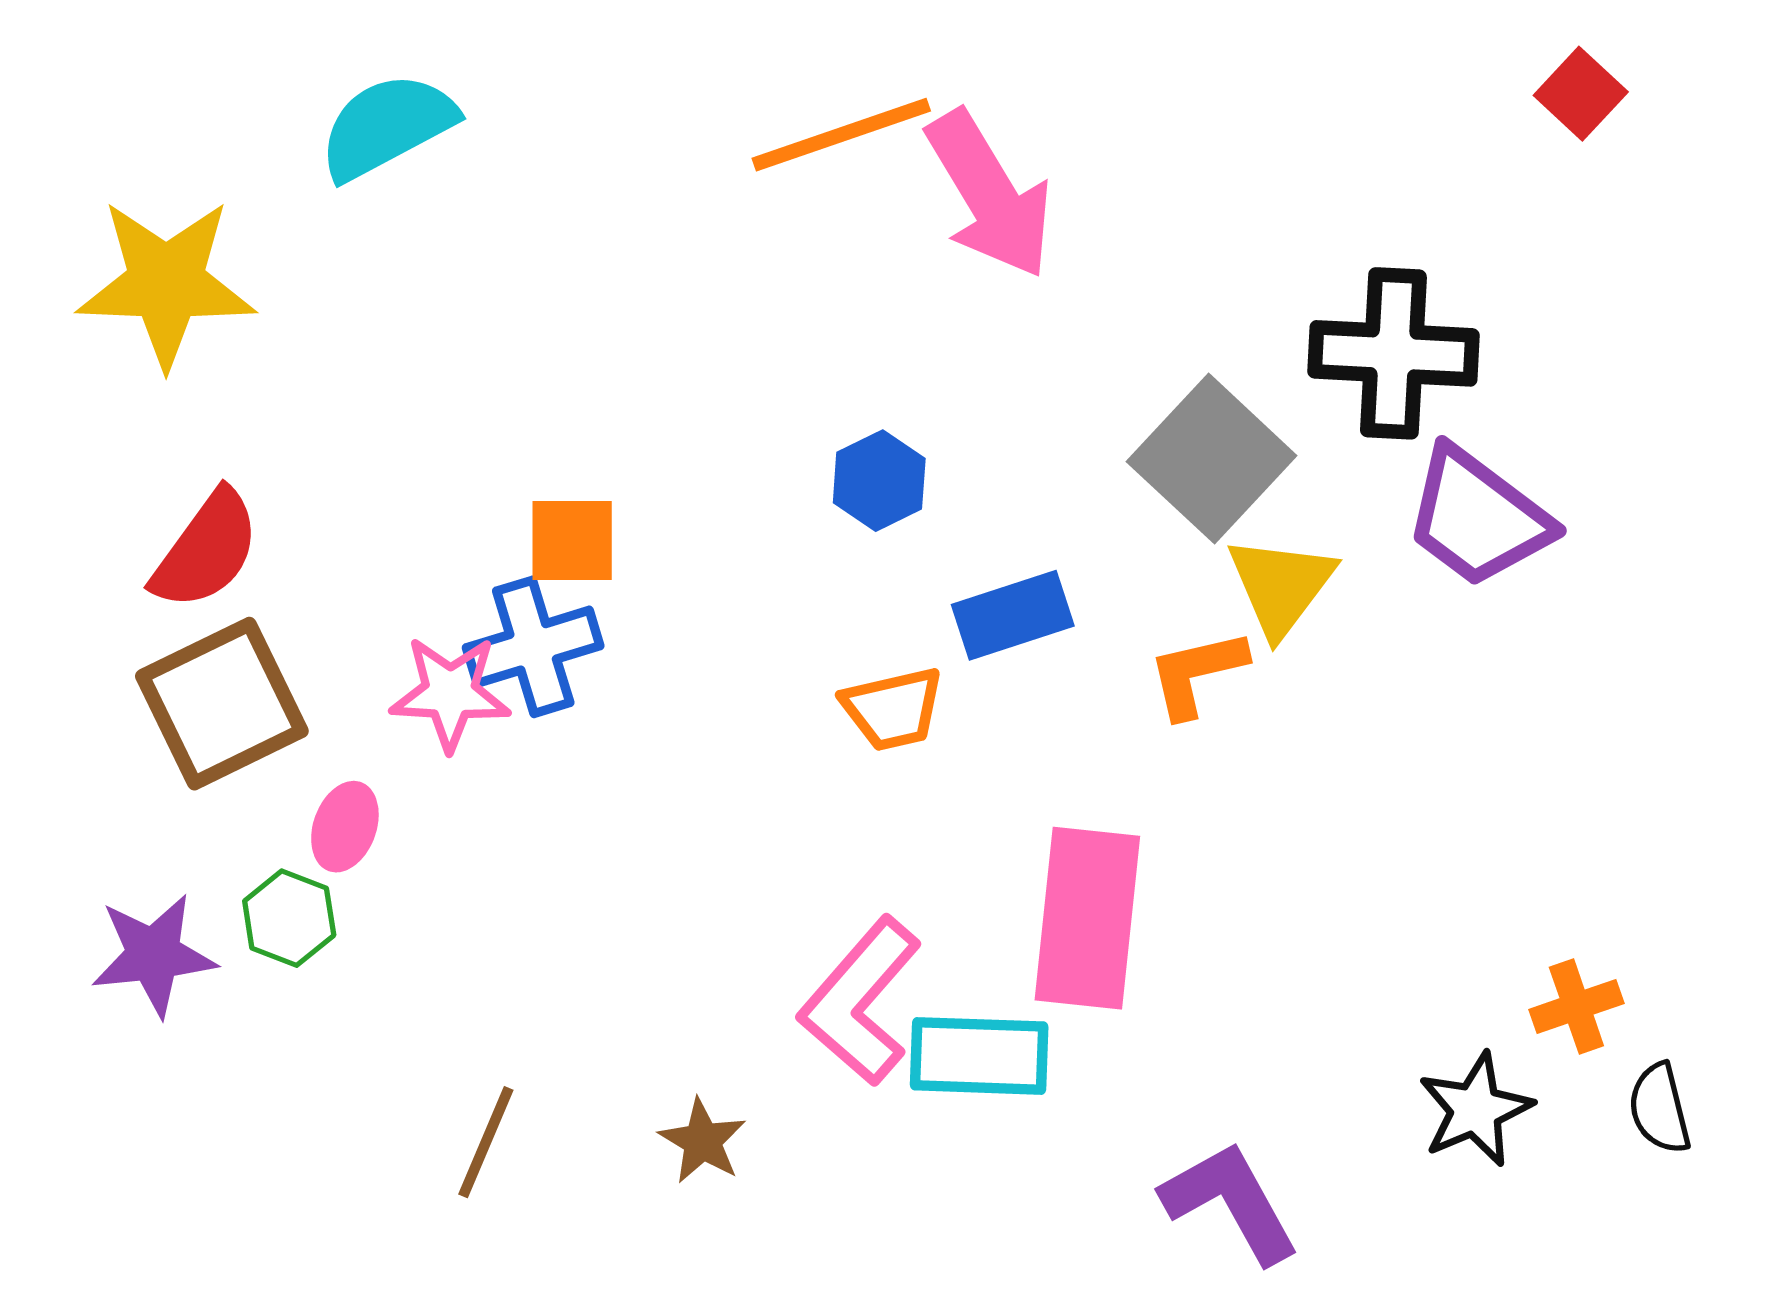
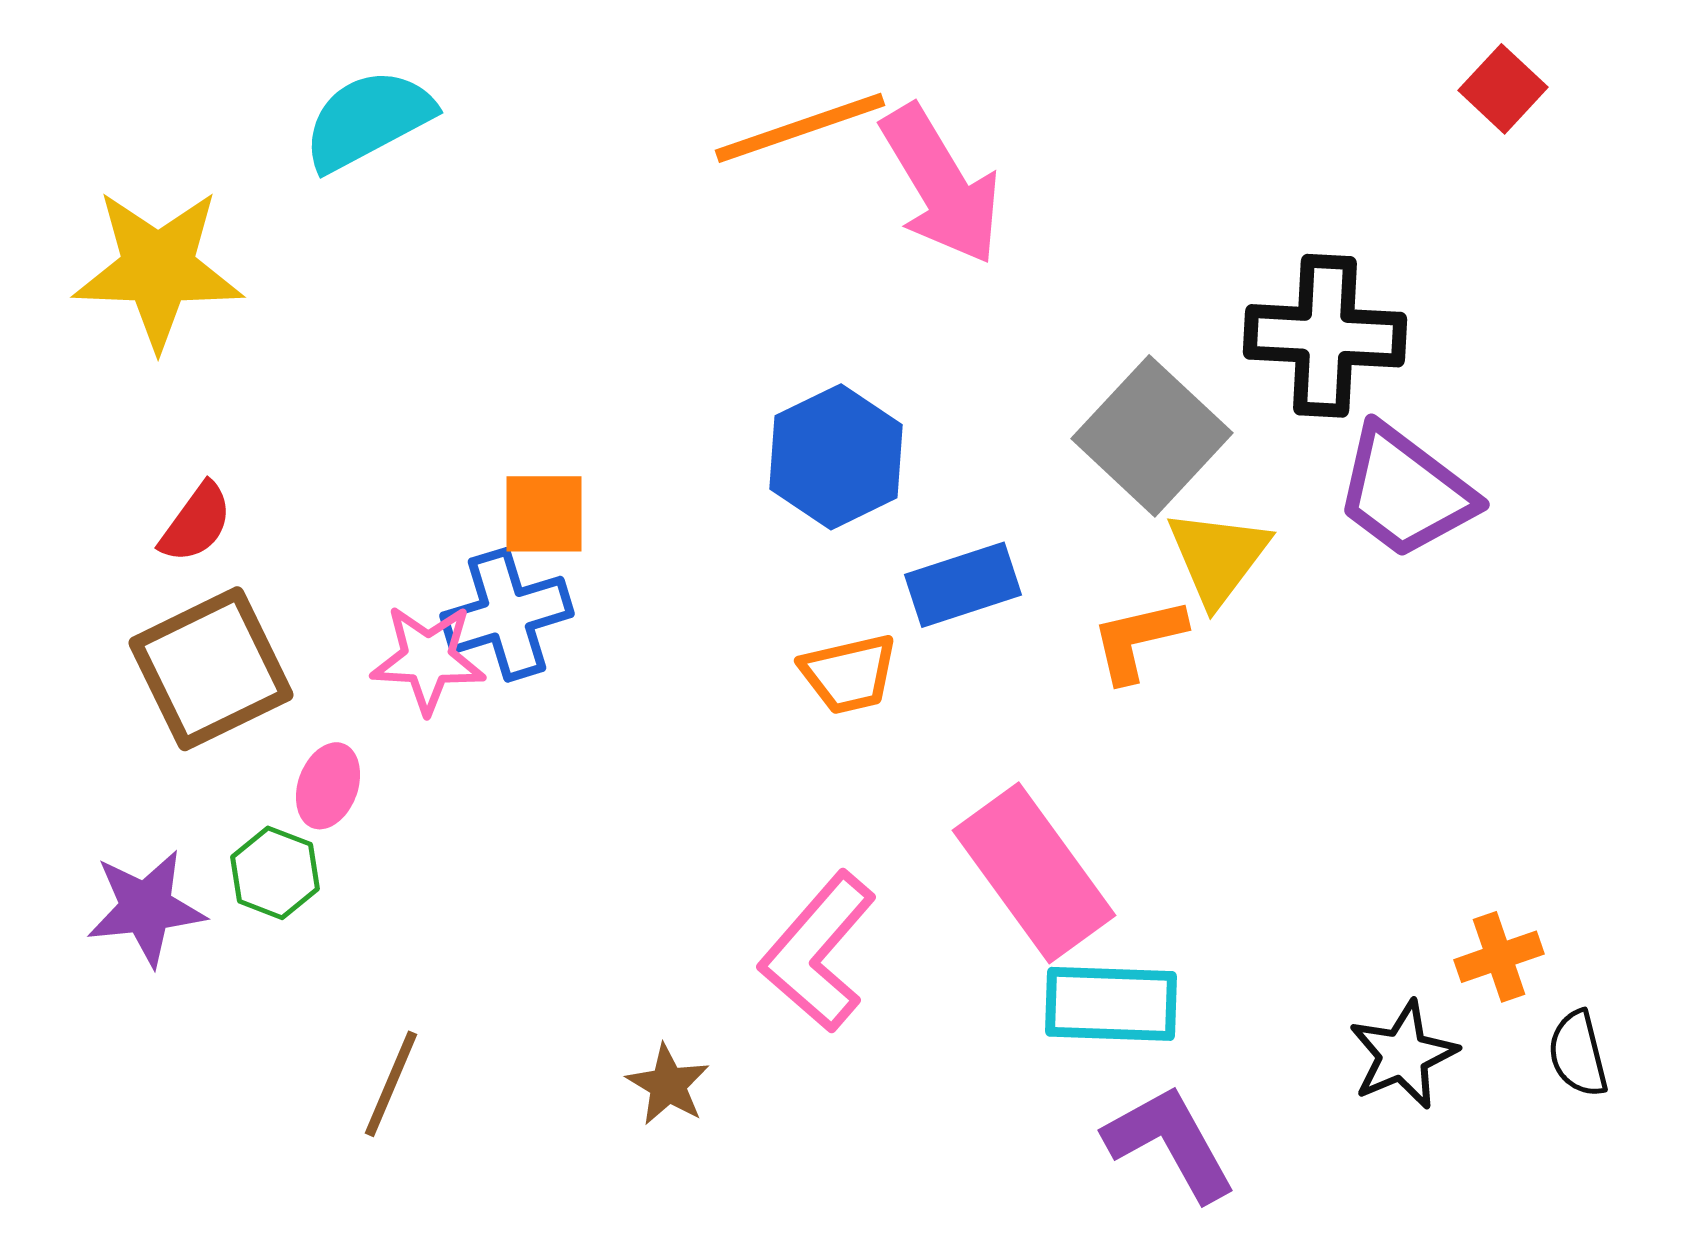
blue hexagon: (879, 481) -> (836, 457), size x1.5
red semicircle: (206, 550) -> (196, 523), size x0.7
pink rectangle: (1087, 918) -> (1034, 873), turned -42
cyan rectangle: (979, 1056) -> (1111, 1004), moved
brown line: (486, 1142) -> (391, 1084), moved

